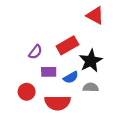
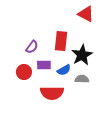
red rectangle: (67, 45) -> (61, 41), turned -54
red circle: (27, 92) -> (24, 72), moved

